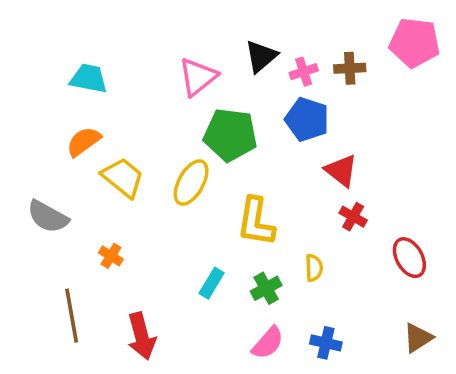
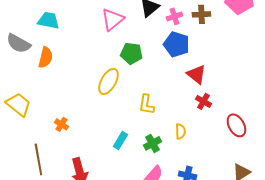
green pentagon: (230, 135) -> (131, 53), size x0.7
orange semicircle: (84, 142) -> (45, 57), turned 140
yellow trapezoid: (123, 177) -> (18, 104), moved
gray semicircle: (48, 217) -> (18, 43), moved
yellow L-shape: (256, 222) -> (146, 104), size x0.7

